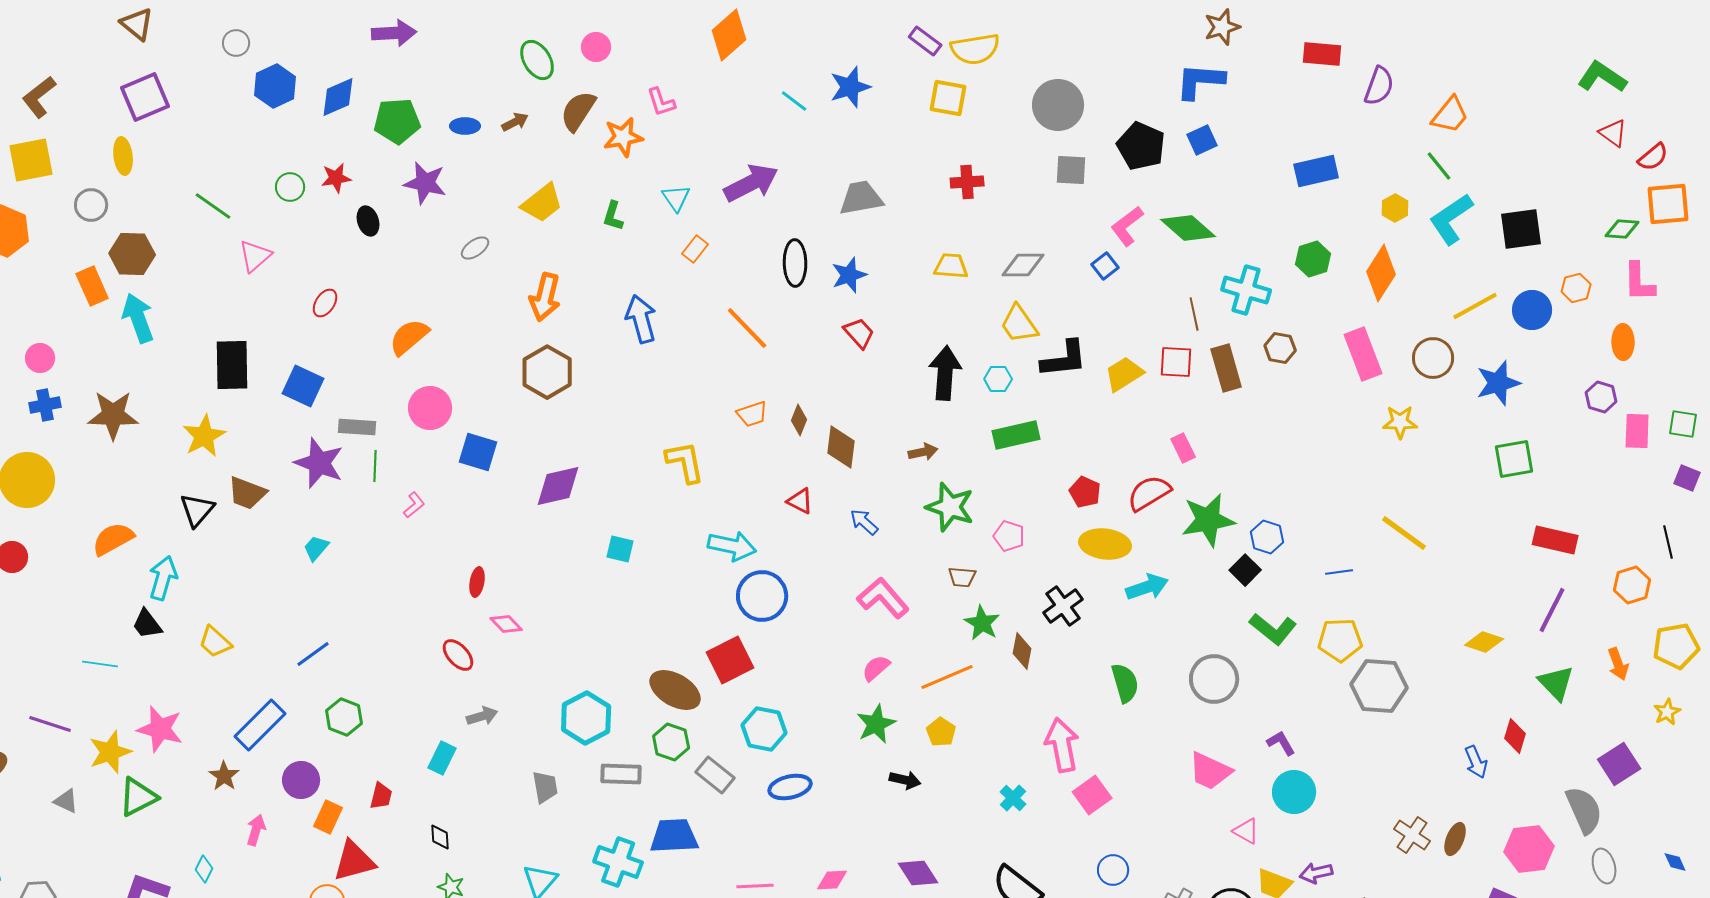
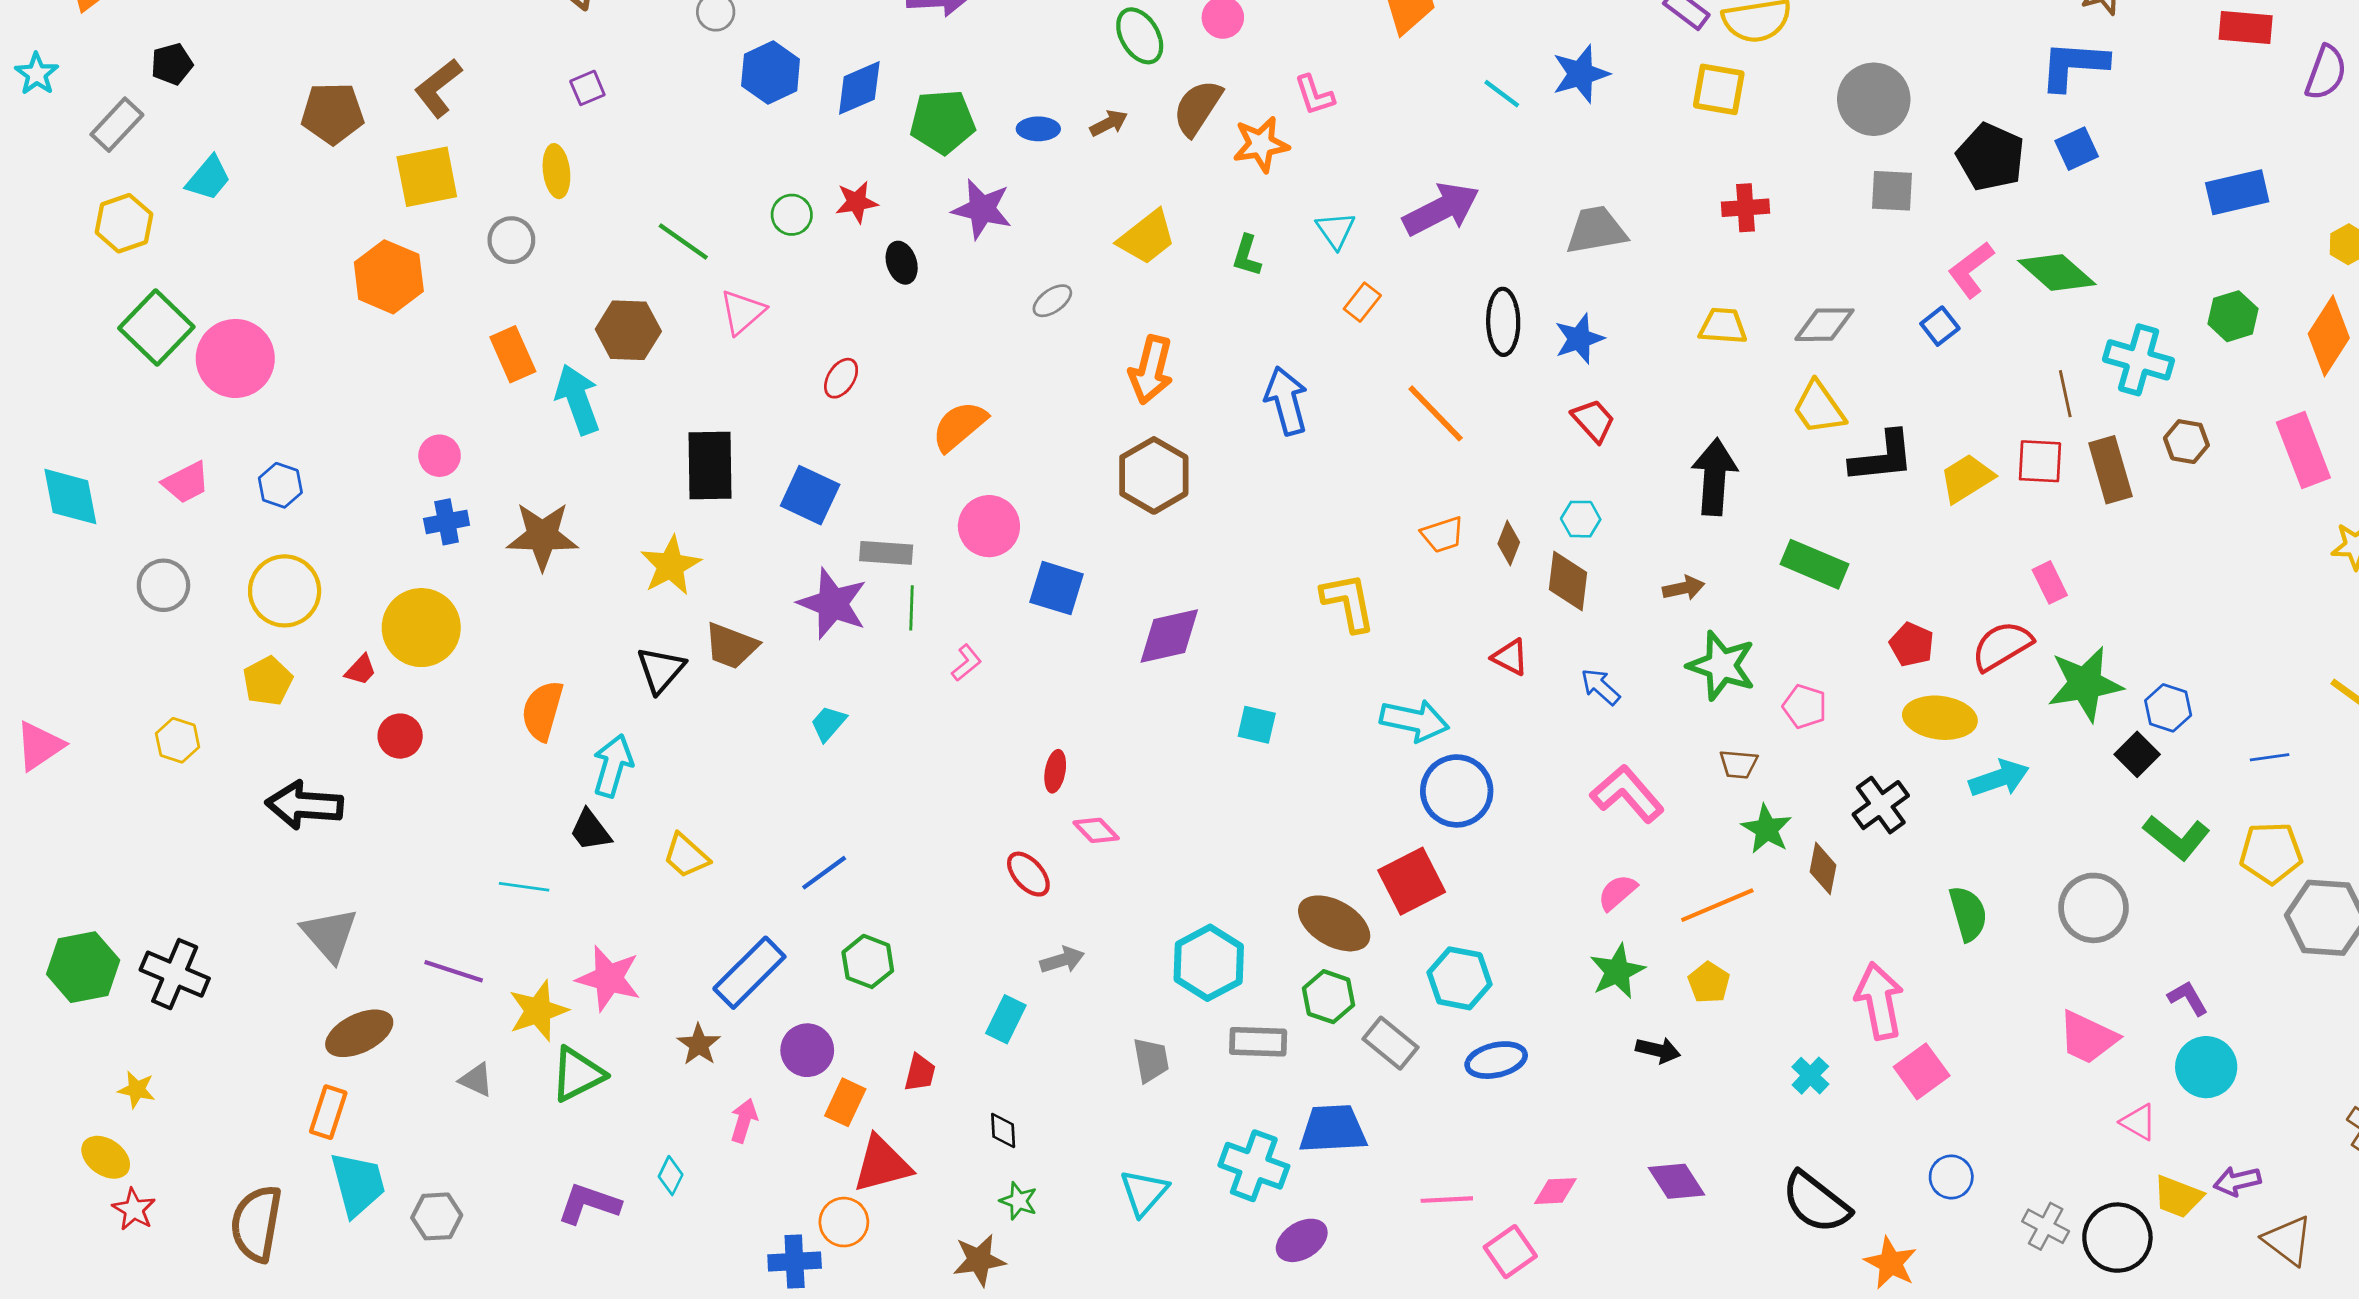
purple square: (145, 97) -> (587, 88), size x0.5
brown hexagon: (132, 254) -> (628, 330), moved
cyan hexagon: (998, 379) -> (1581, 519), moved
green rectangle: (1016, 435) -> (1815, 564), turned 36
orange semicircle: (113, 539) -> (542, 711), turned -45

